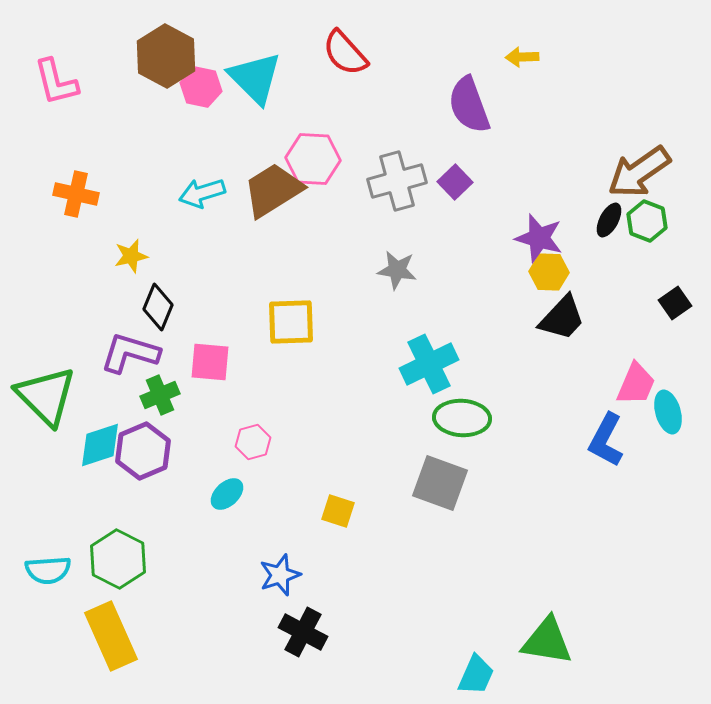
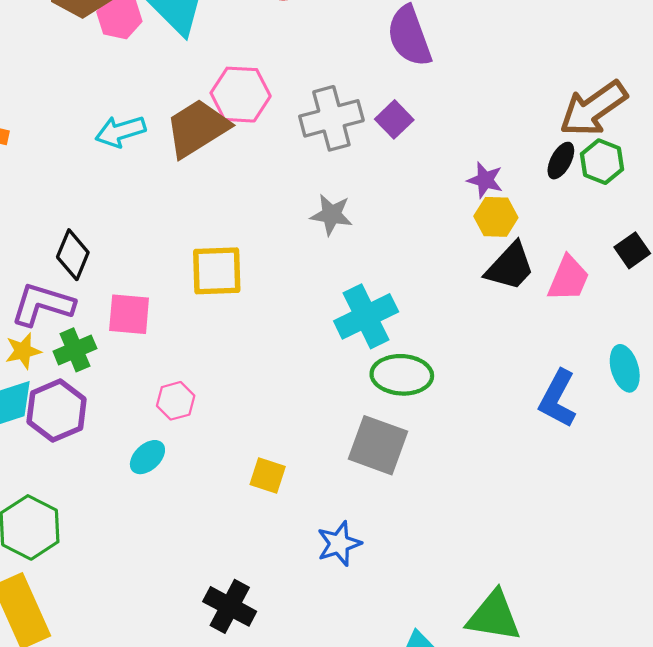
purple star: (539, 238) -> (485, 180), size x0.7
yellow star: (131, 256) -> (23, 351), moved
pink trapezoid: (636, 384) -> (568, 279), moved
blue star: (280, 575) -> (339, 544), moved

